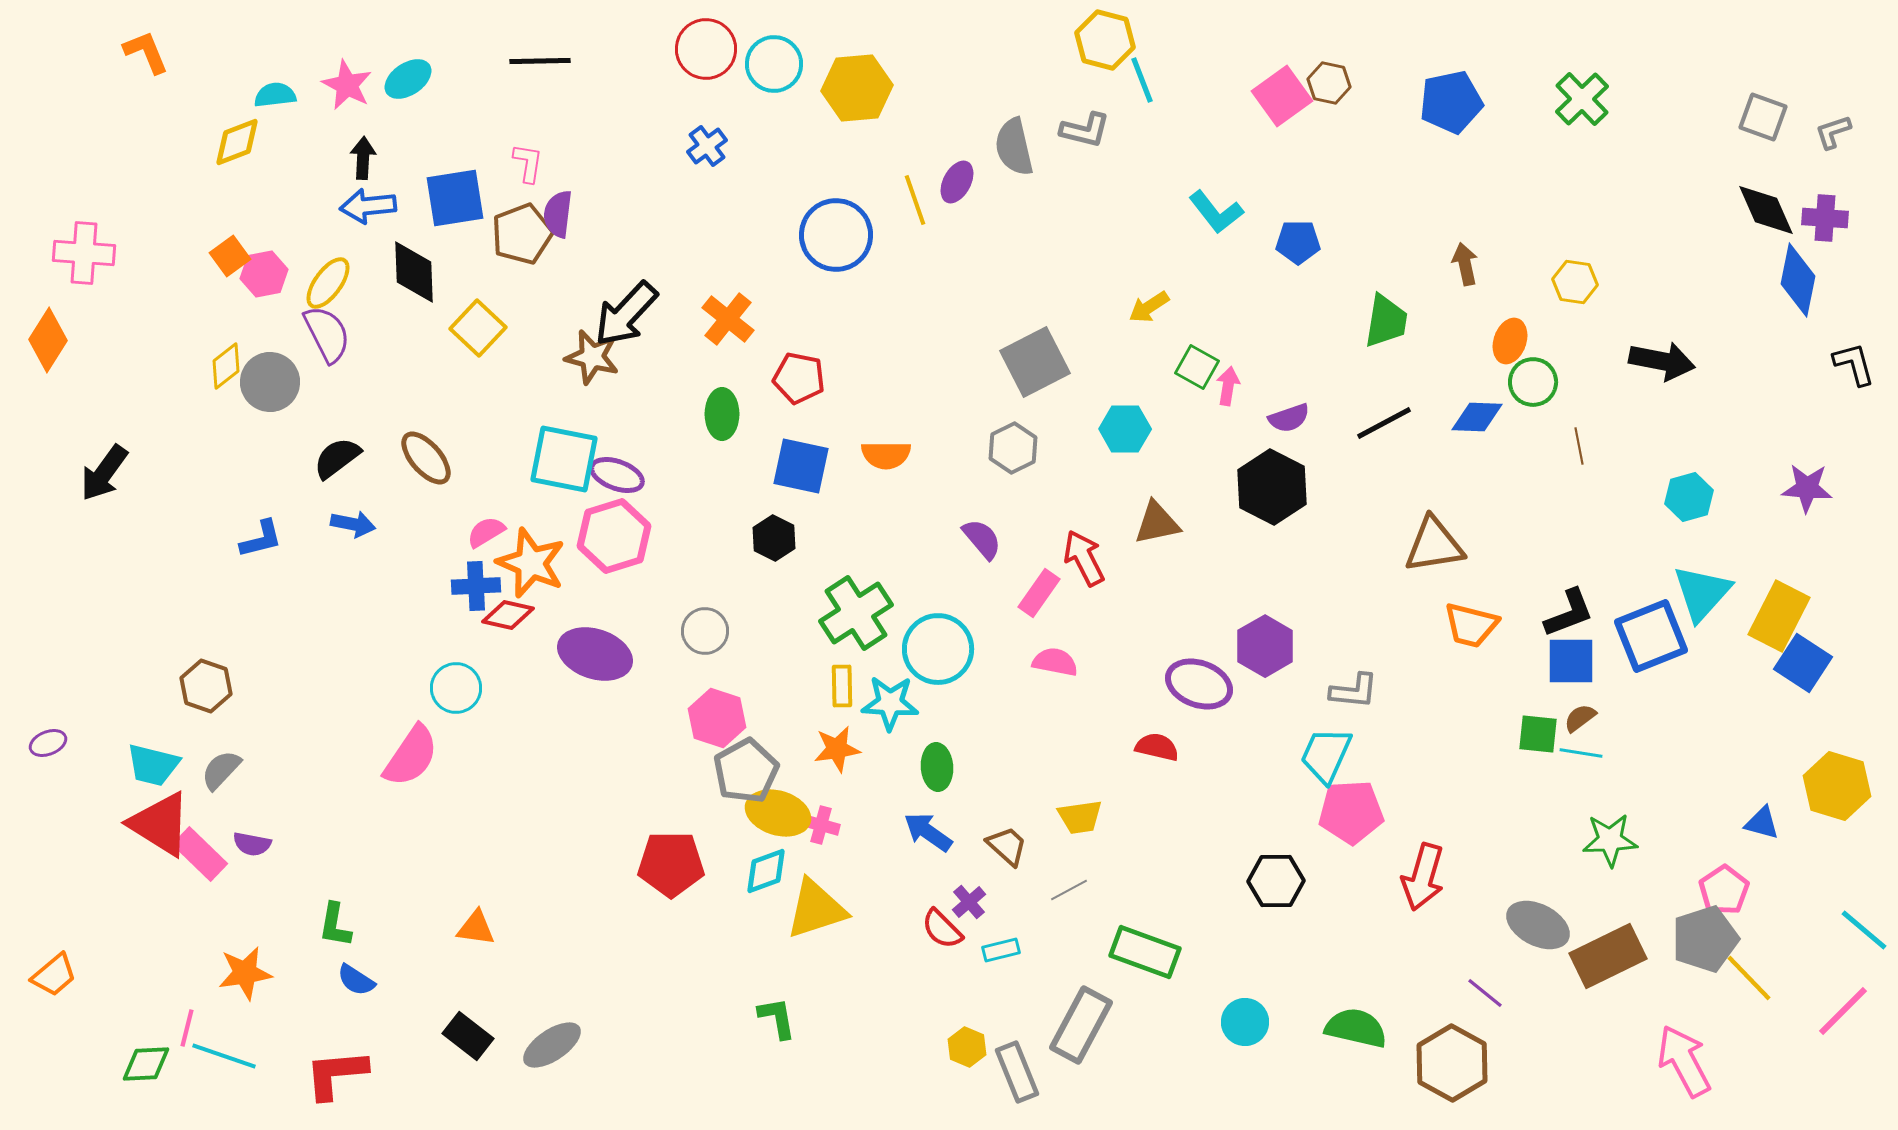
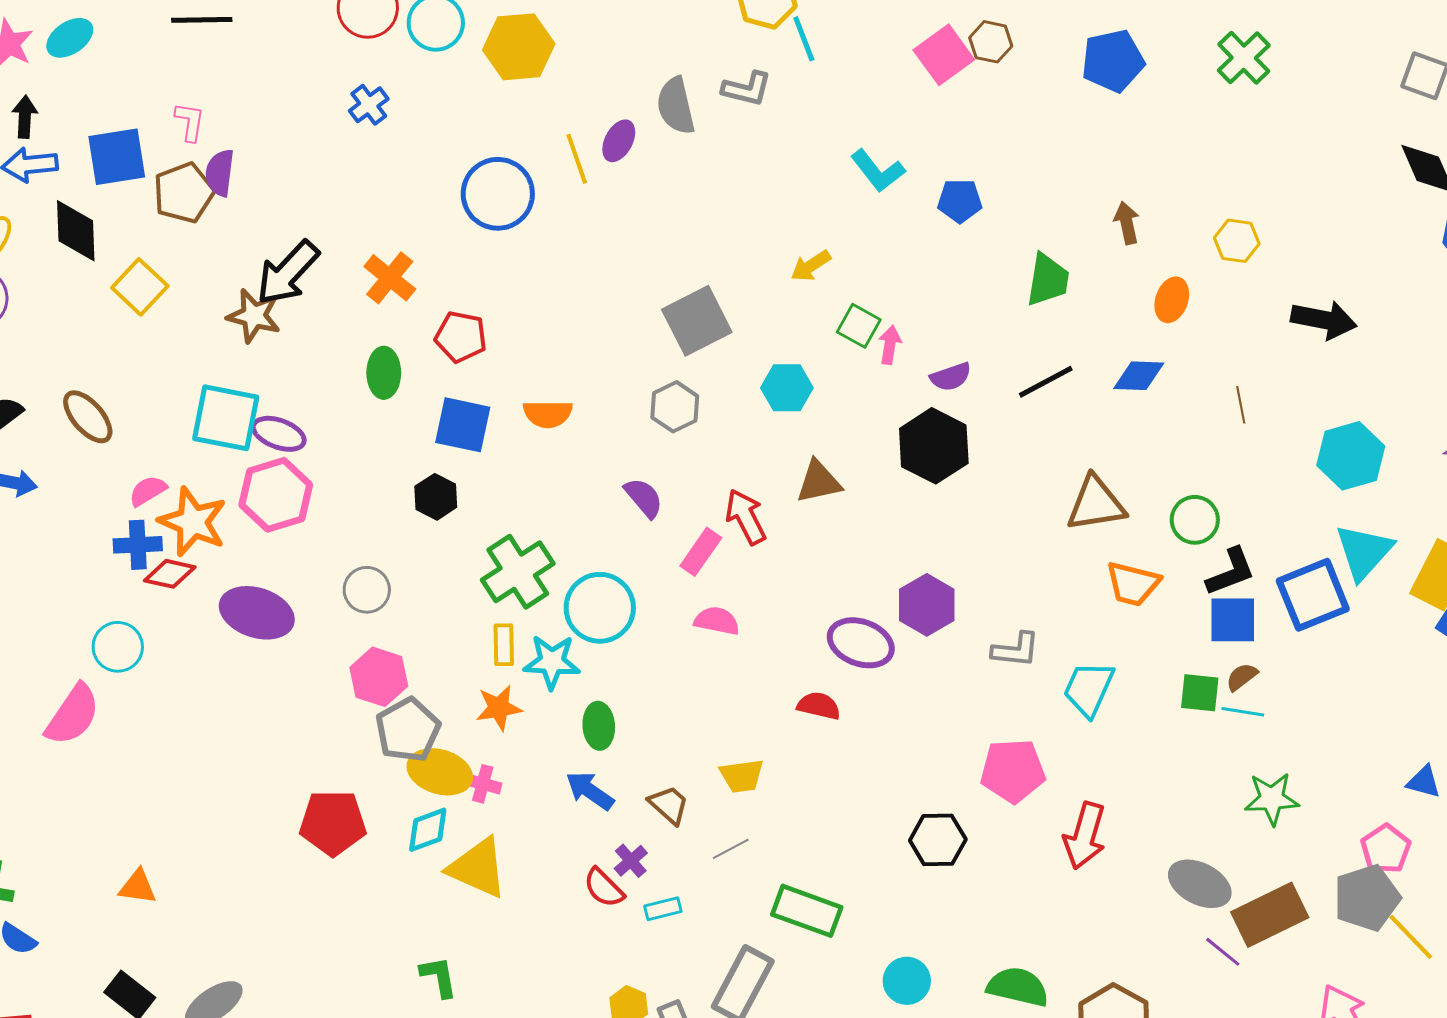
green circle: (1533, 382) -> (1195, 520), moved
cyan hexagon: (1689, 497) -> (1351, 456), size x1.4
cyan trapezoid: (1326, 755) -> (1089, 689), moved
yellow triangle: (816, 909) -> (478, 868), turned 42
purple line: (1485, 993) -> (1223, 952), moved

